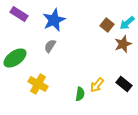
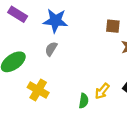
blue star: (54, 20) -> (55, 21), turned 30
brown square: (107, 25) -> (113, 26), turned -32

